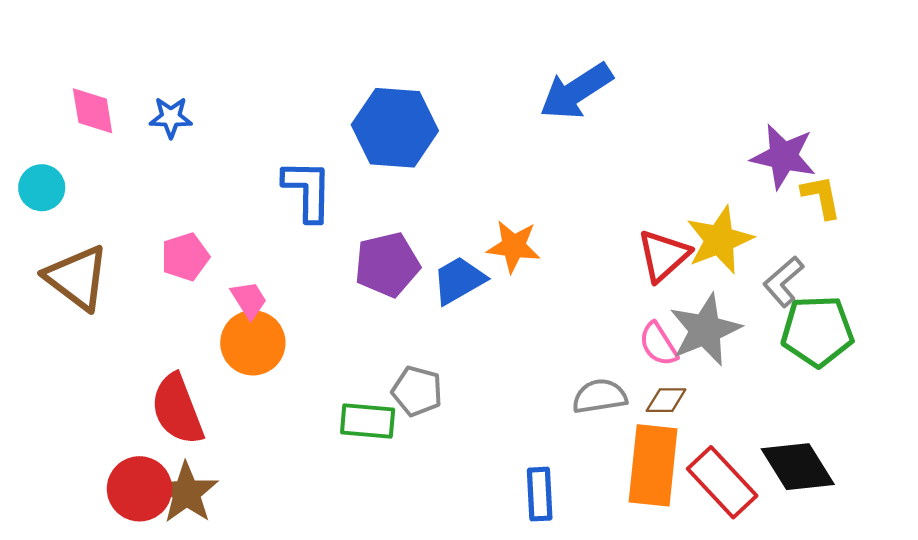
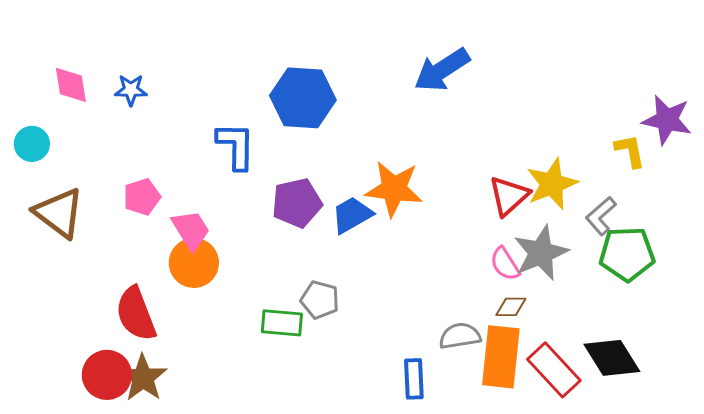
purple star: (783, 156) -> (667, 120), moved
orange star: (514, 246) -> (394, 189), size x1.4
pink trapezoid: (249, 300) -> (191, 230), size x1.4
gray semicircle: (600, 396) -> (460, 336), moved

